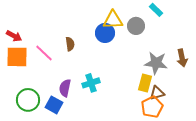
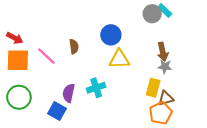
yellow triangle: (113, 20) -> (119, 59), moved
gray circle: (136, 26) -> (152, 14), moved
brown arrow: (182, 58) -> (163, 52), moved
gray star: (156, 63) -> (165, 67), size x0.6
green circle: (28, 100) -> (19, 97), moved

